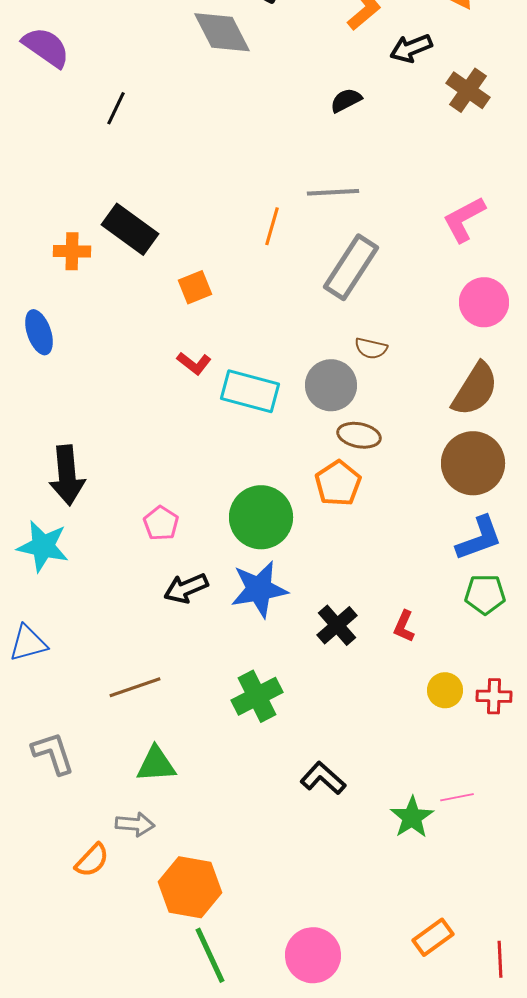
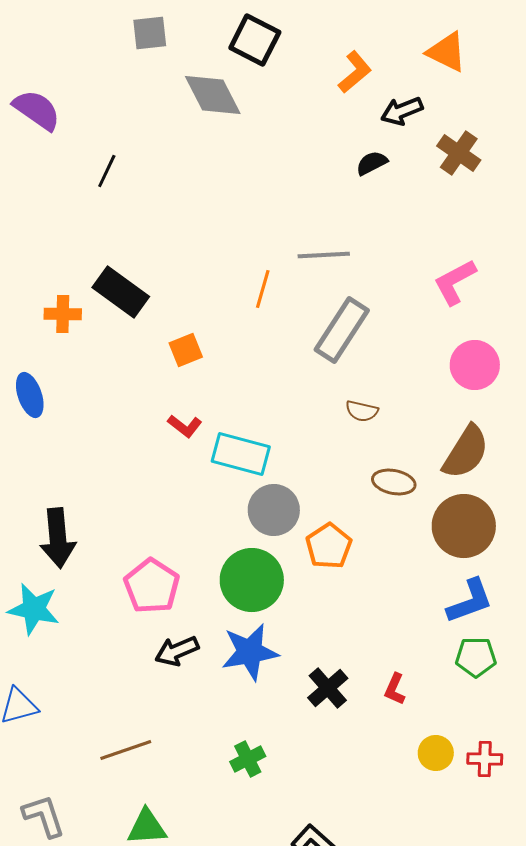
black semicircle: (346, 100) -> (372, 163), moved
gray circle: (331, 385) -> (274, 510), moved
brown ellipse: (359, 435) -> (394, 482), moved
pink pentagon: (161, 523) -> (152, 586), size x1.6
green cross: (257, 696) -> (248, 759), size x0.7

